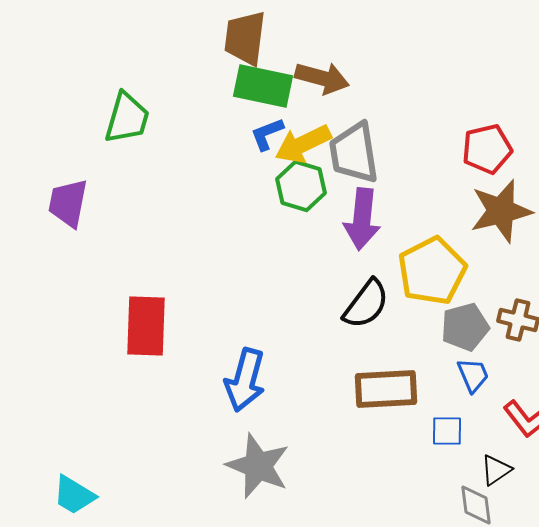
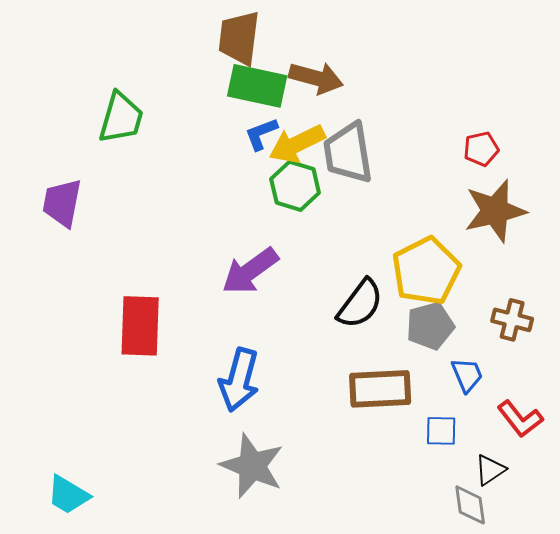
red pentagon: (487, 149) -> (481, 149), size x0.7
purple arrow: (362, 219) -> (250, 271), moved, turned 48
gray pentagon: (465, 327) -> (430, 326), moved

